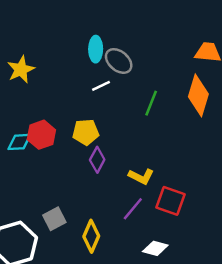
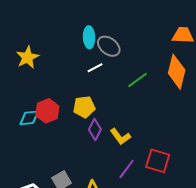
green line: (151, 103) -> (138, 80), turned 35
yellow L-shape: (141, 176) -> (120, 137), moved, turned 30

